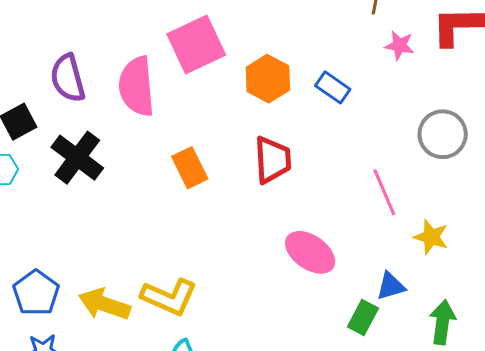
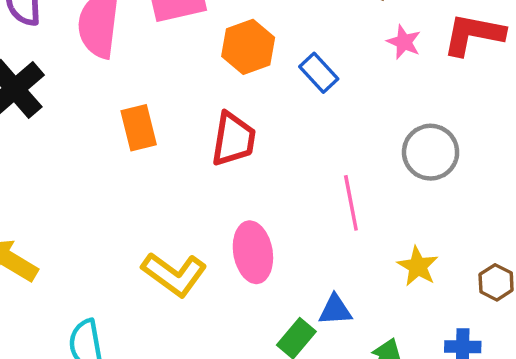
yellow star: (431, 237) -> (418, 266), moved
pink ellipse: (310, 252) -> (253, 252), turned 33
yellow L-shape: (169, 297) -> (174, 274), moved

